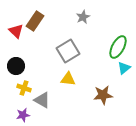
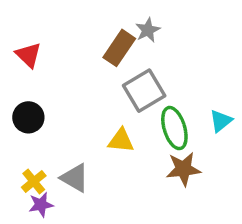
brown rectangle: (35, 21) -> (119, 48), moved
green ellipse: (118, 47) -> (174, 128), moved, turned -45
gray square: (68, 51) -> (144, 91), moved
yellow cross: (24, 88) -> (34, 181), moved, turned 32

